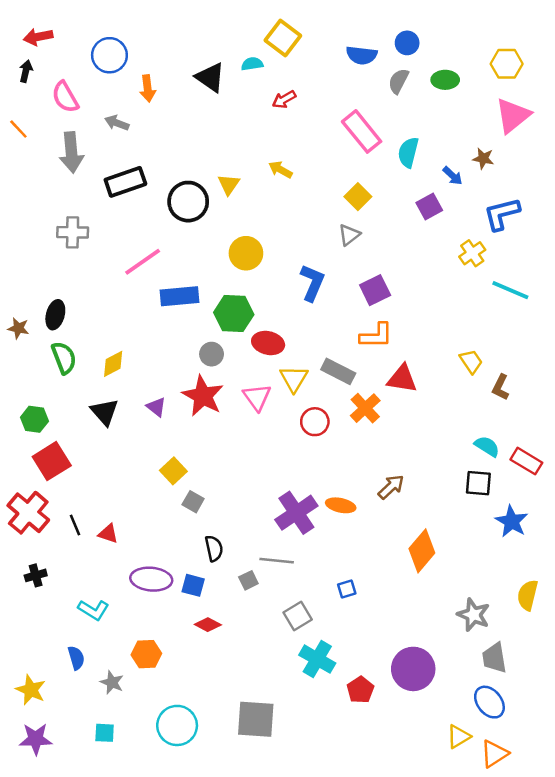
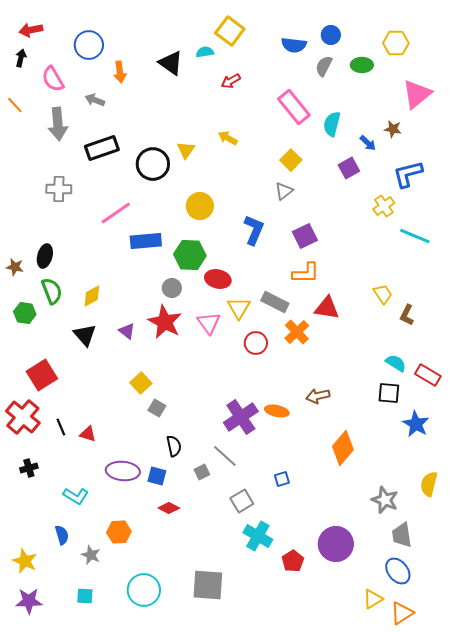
yellow hexagon: (507, 64) -> (396, 43), moved
green hexagon: (34, 419) -> (25, 313), moved
brown arrow: (391, 487) -> (318, 396), turned -150
gray line: (277, 561) -> (225, 456), turned 36

